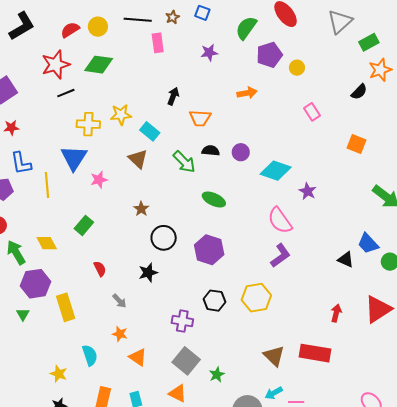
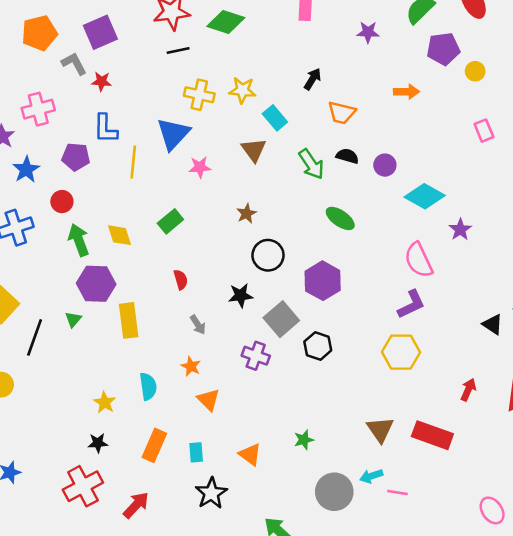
yellow hexagon: (256, 298) -> (401, 352), moved
purple cross: (182, 321) -> (256, 356), moved
gray square: (186, 361) -> (281, 319), moved

